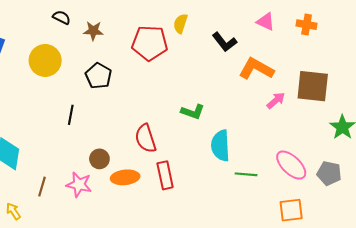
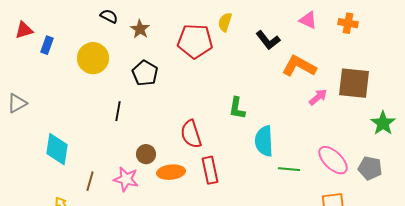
brown star: (93, 31) -> (140, 29), turned 30
green L-shape: (193, 112) -> (237, 108), turned 80

